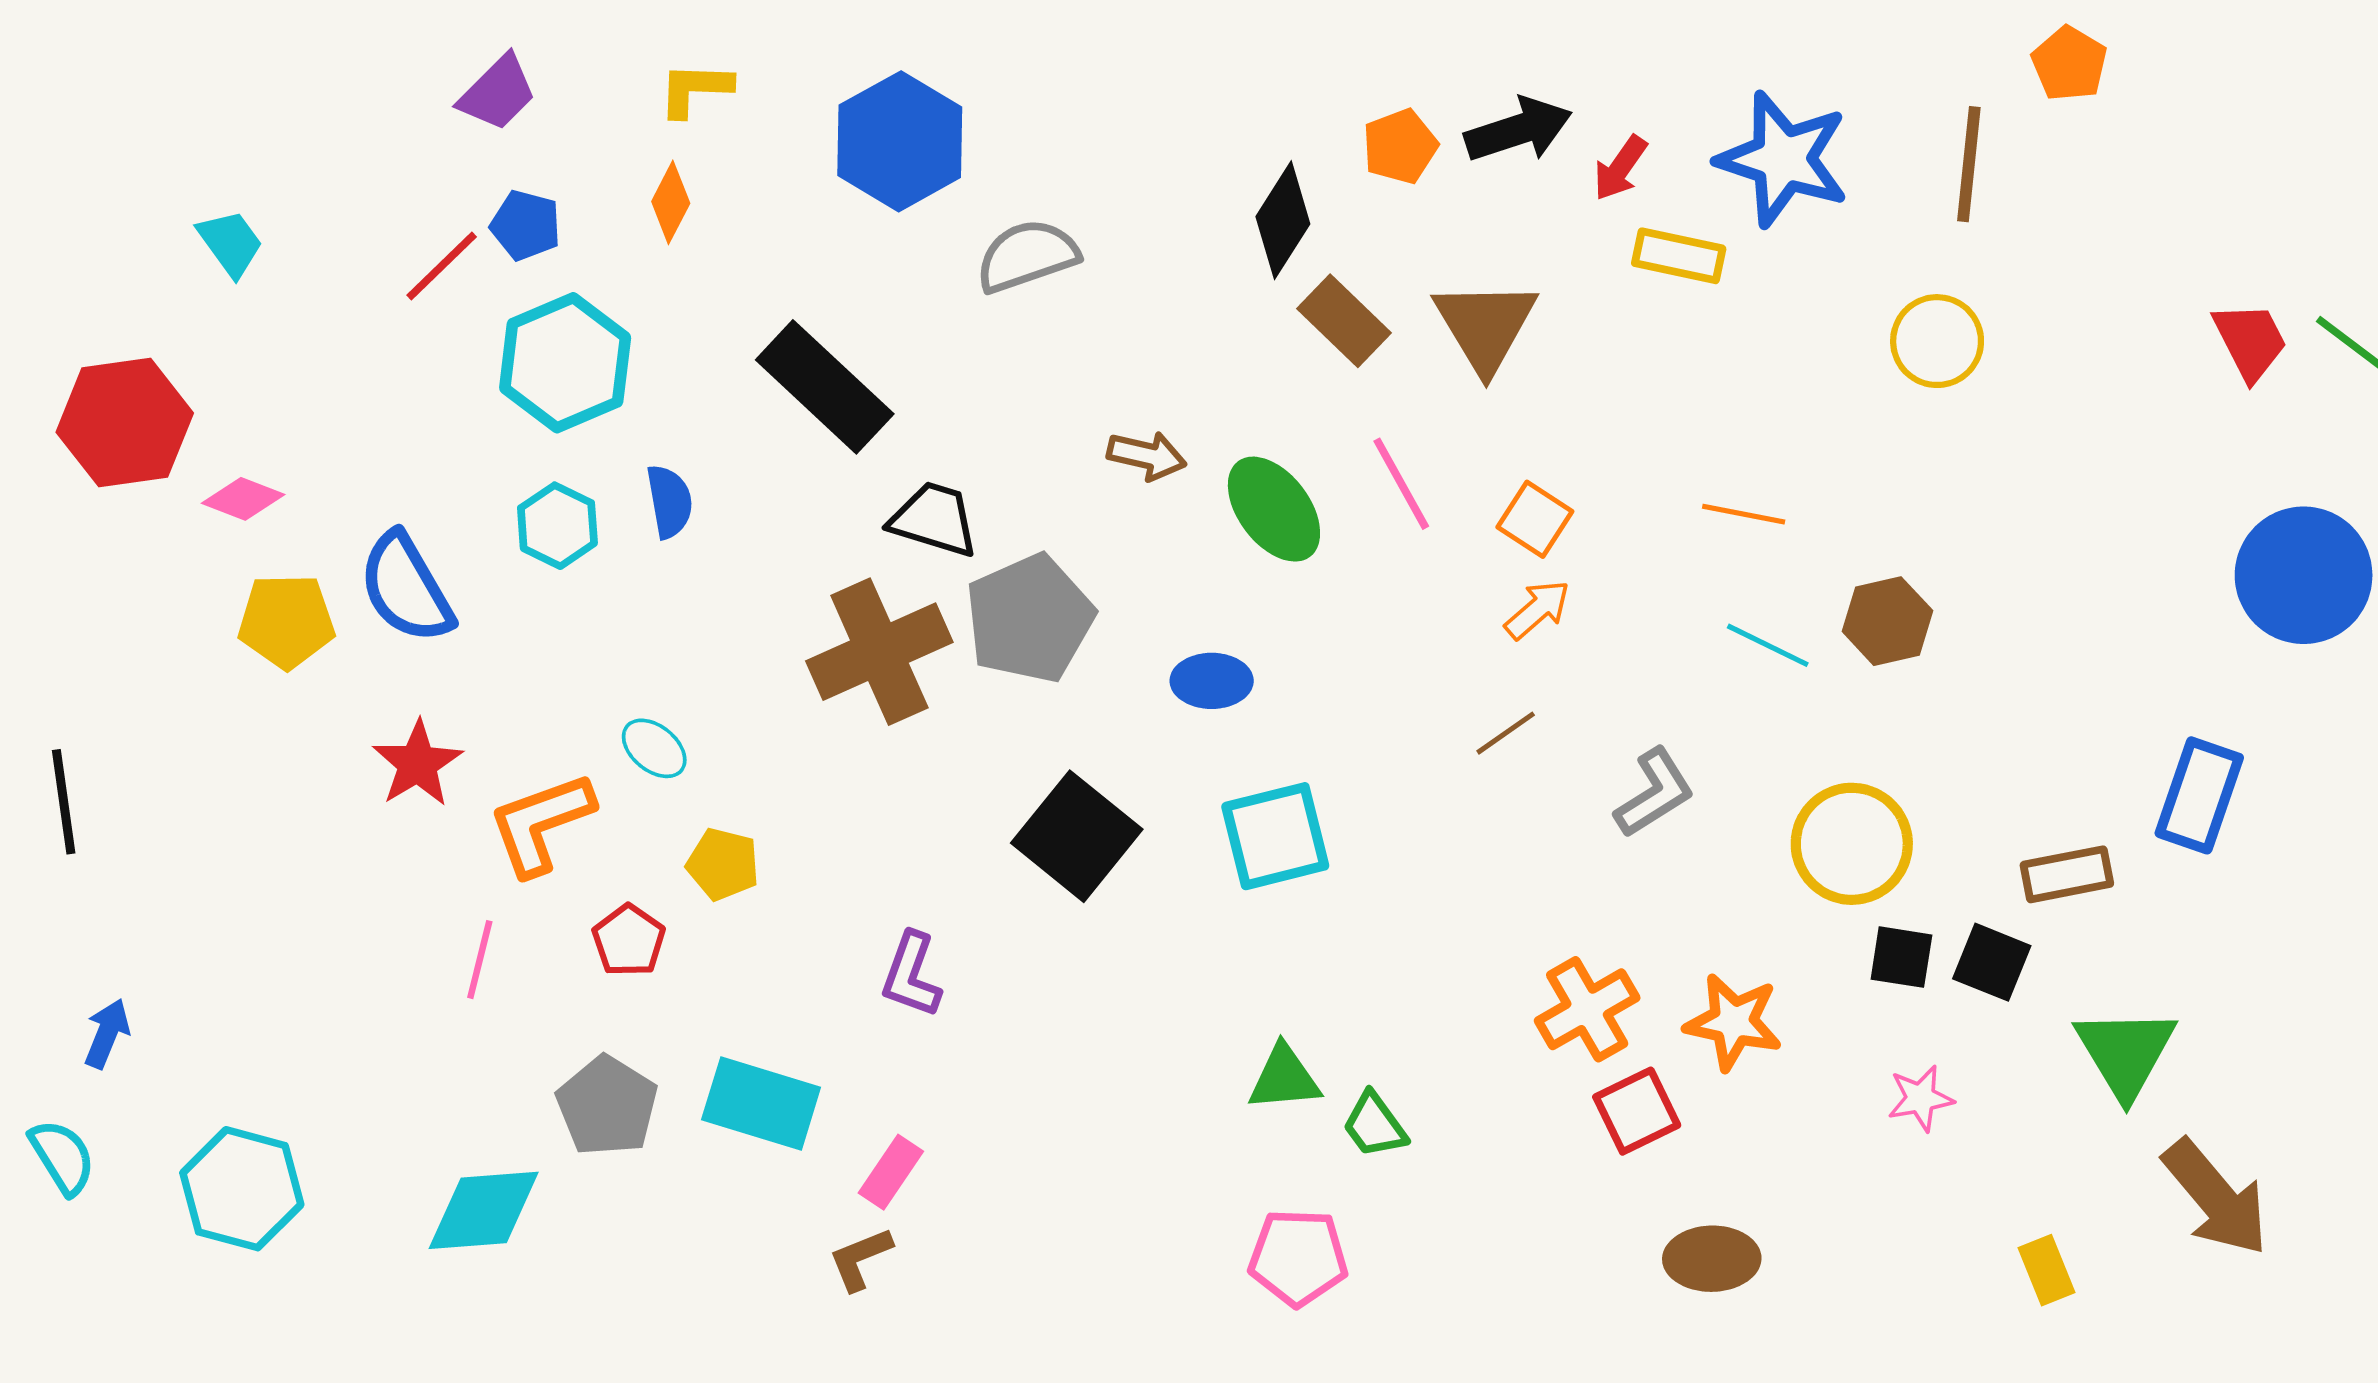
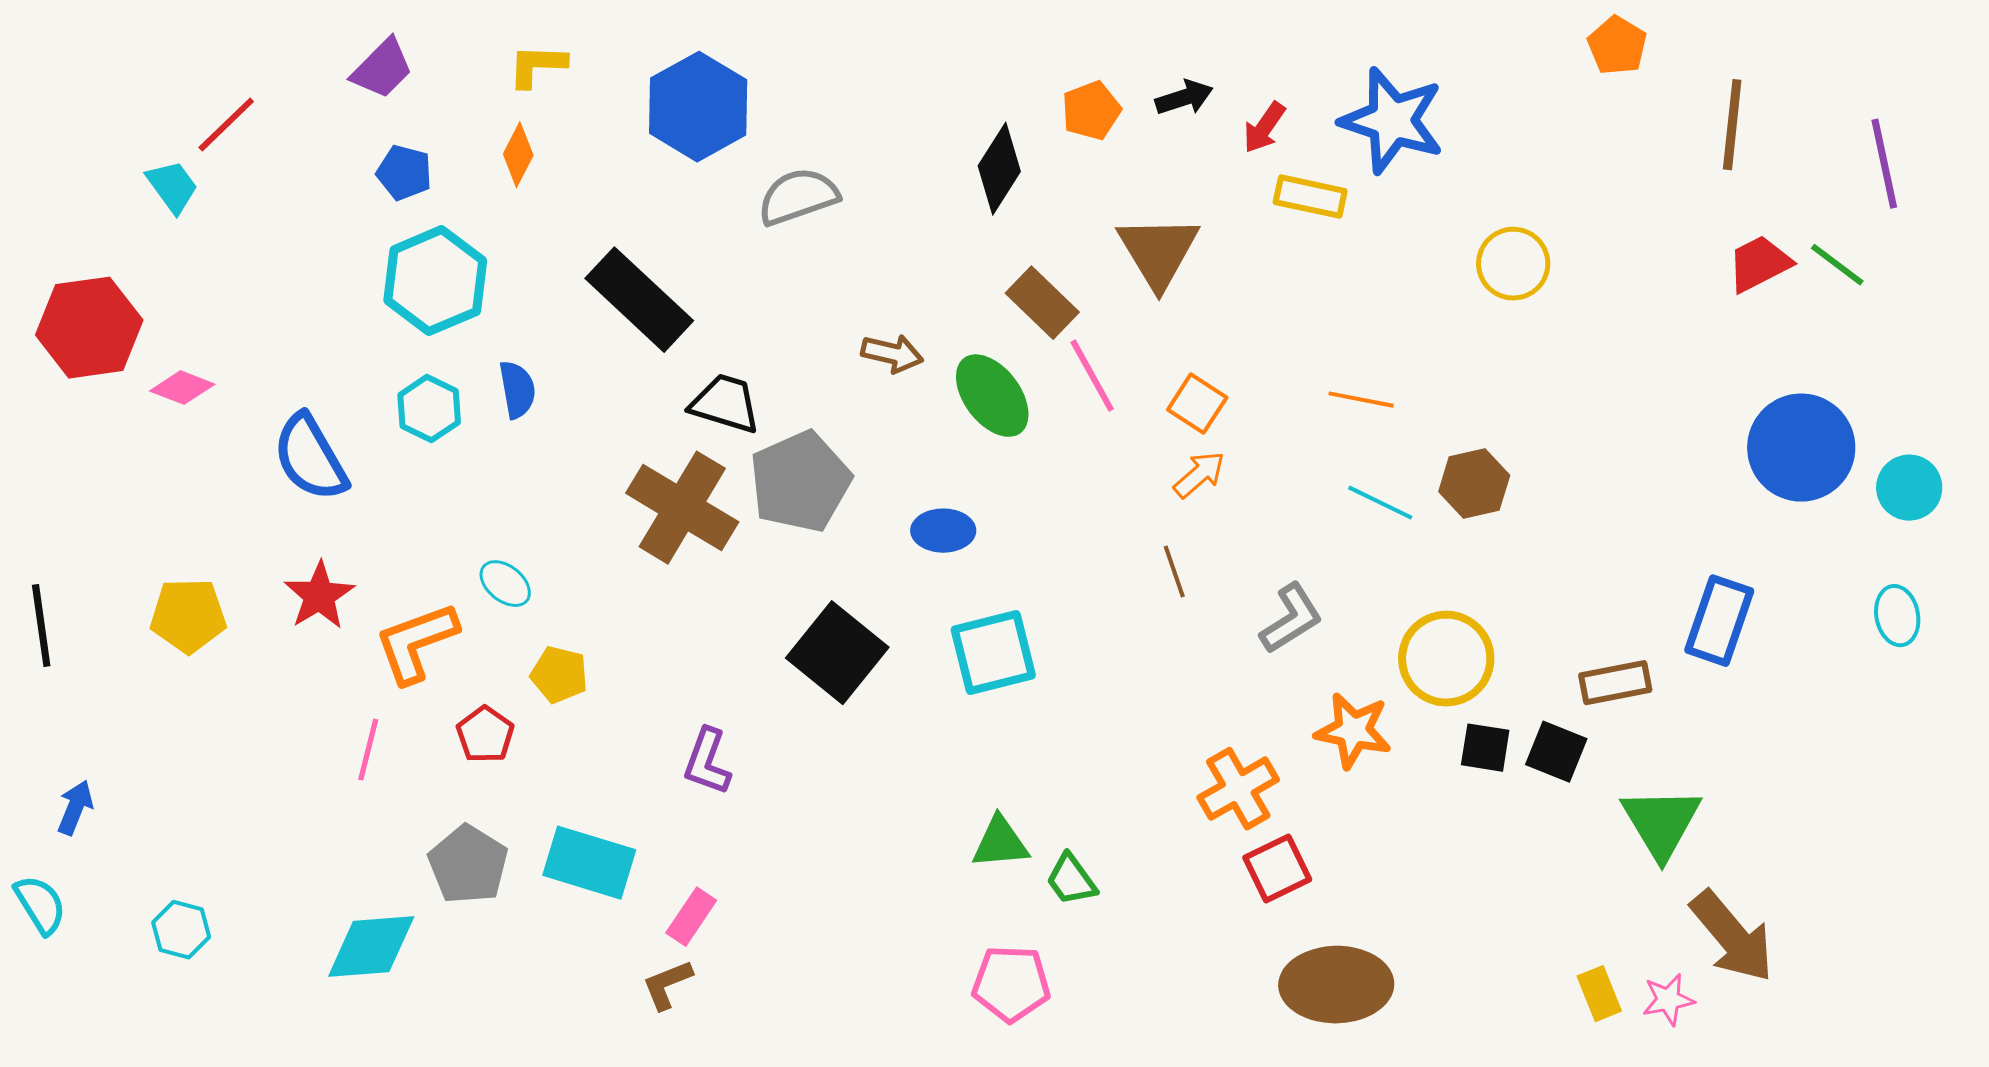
black arrow: (1518, 130) -> (1184, 98), size x0.7
brown line: (1969, 164) -> (1732, 125), moved
red line: (442, 266) -> (226, 125), moved
brown rectangle: (1344, 321) -> (1042, 303), moved
red trapezoid: (2250, 341) -> (1759, 264), turned -90
yellow pentagon: (286, 621) -> (188, 616), moved
brown cross: (879, 652) -> (682, 508), turned -35
brown line: (1506, 733) -> (1174, 572), turned -74
orange star: (1733, 1022) -> (1353, 731), moved
pink star: (1921, 1098) -> (1668, 1000), moved
cyan hexagon: (242, 1189) -> (181, 930), size x0.6
brown ellipse: (1712, 1259) -> (1336, 985), size x1.5

